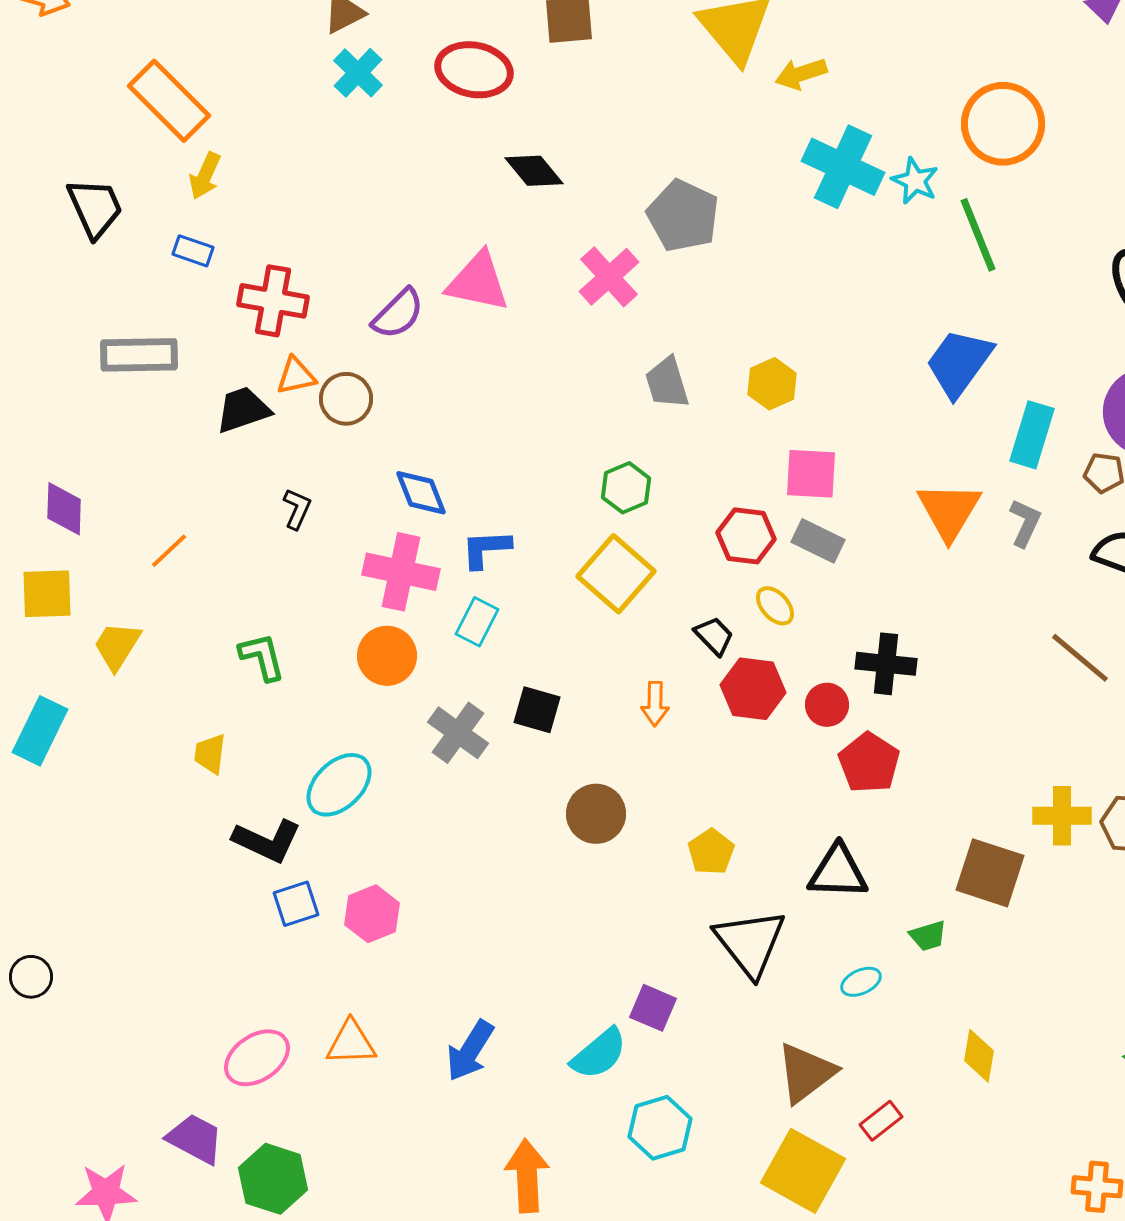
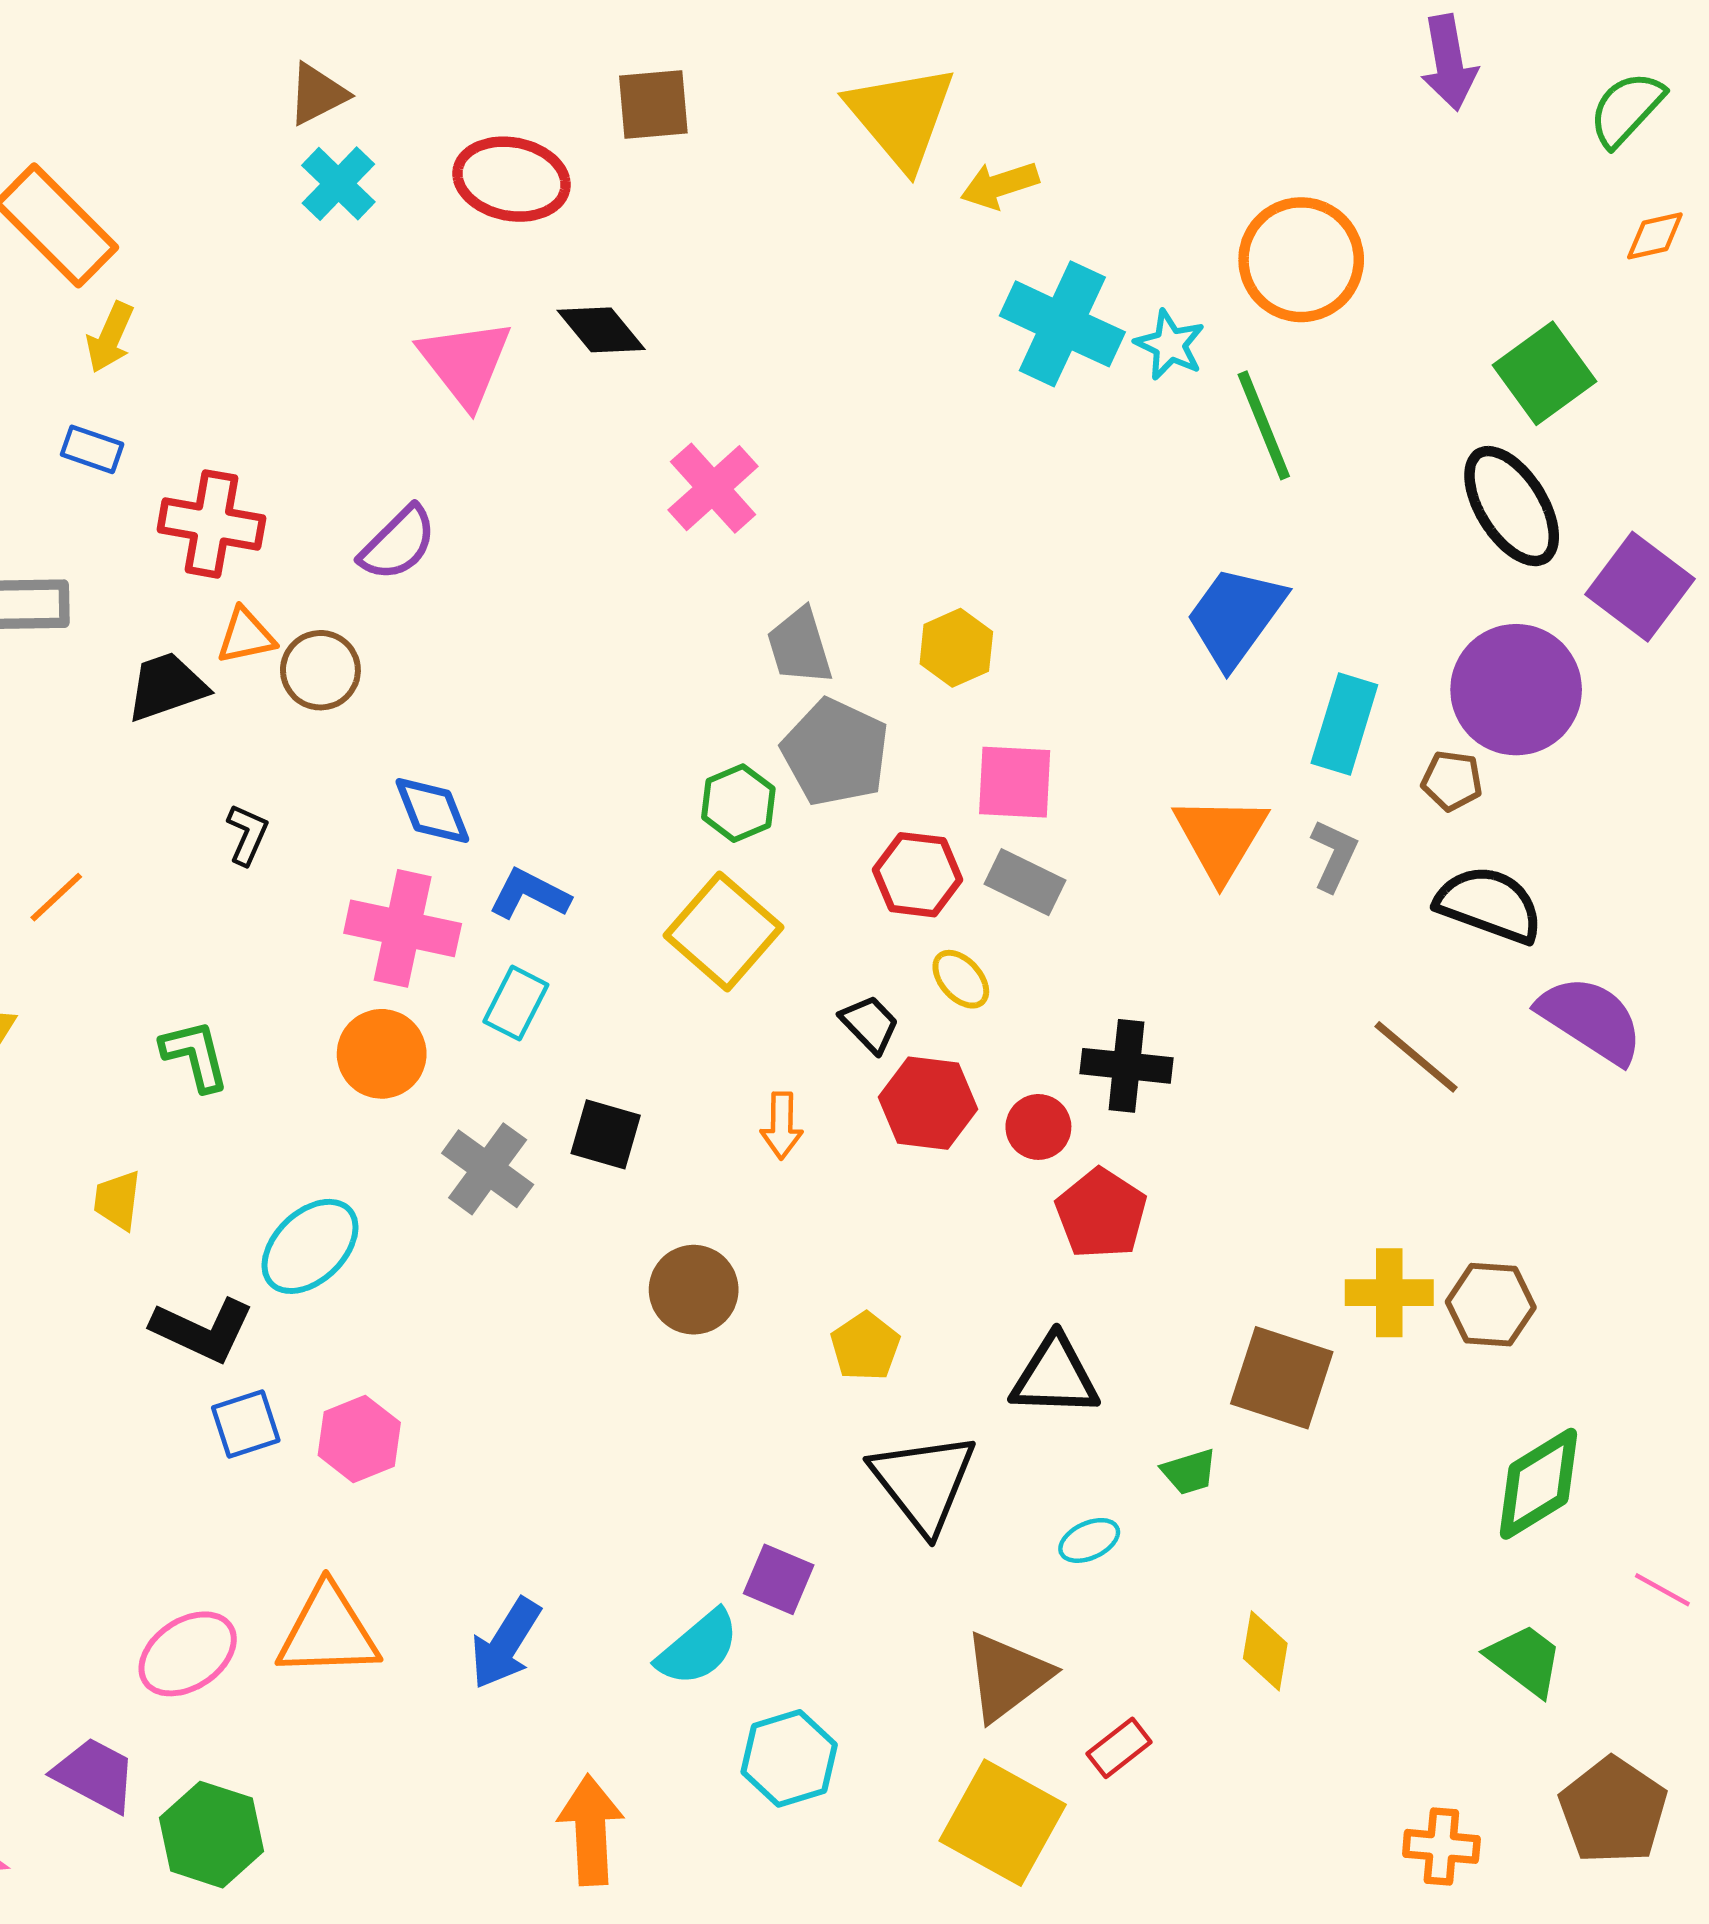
gray pentagon: (683, 216) -> (835, 752), moved
pink triangle: (478, 282) -> (465, 363), moved, turned 40
blue L-shape: (486, 549) -> (529, 894), turned 30
orange triangle: (351, 1043) -> (328, 1632), size x1.4

